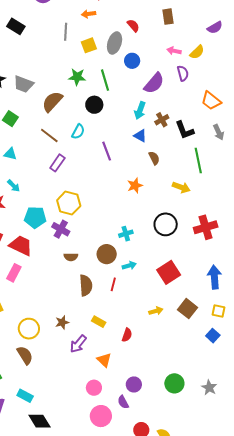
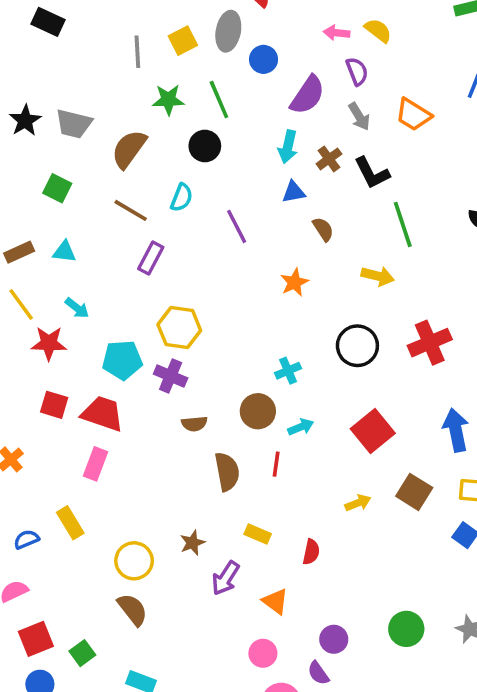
gray line: (66, 32) -> (137, 52), moved
yellow semicircle: (197, 52) -> (378, 30), turned -91
gray arrow: (219, 132) -> (359, 117), moved
blue triangle: (140, 136) -> (294, 192), turned -32

